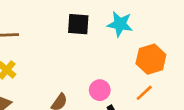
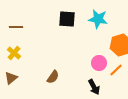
pink circle: (100, 90) -> (99, 63), moved

